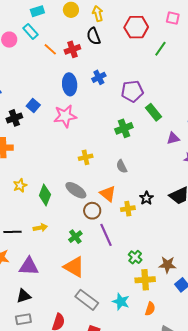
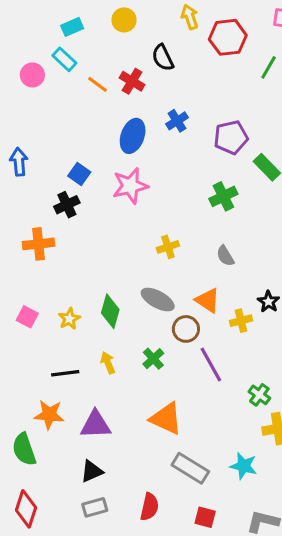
yellow arrow: (98, 14) -> (190, 17), moved
red cross: (72, 49) -> (132, 81), turned -35
blue ellipse: (70, 84) -> (133, 136), turned 30
black cross: (14, 118) -> (67, 205), moved
yellow star: (20, 185) -> (69, 319), moved
yellow arrow: (40, 228) -> (108, 363), turned -96
green cross: (75, 237) -> (153, 359), moved

